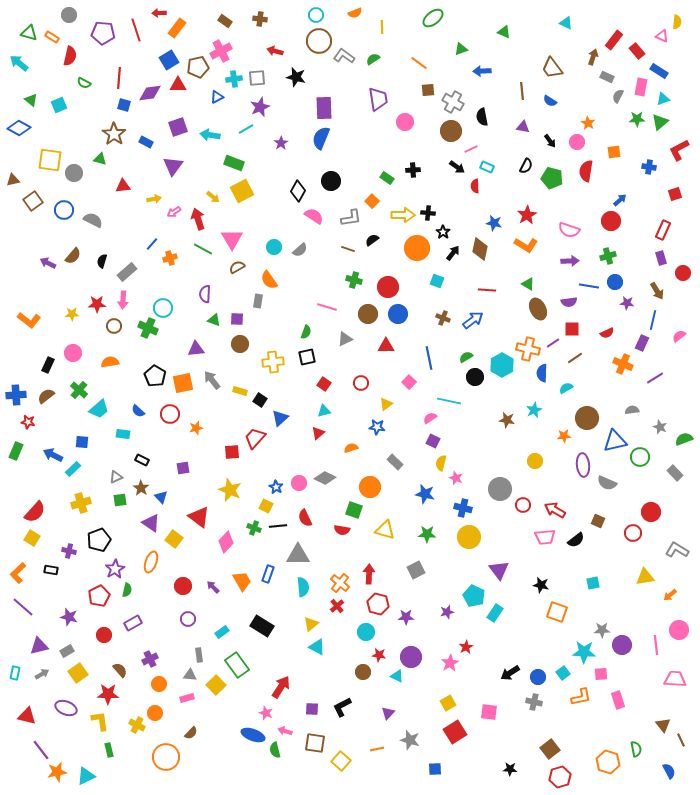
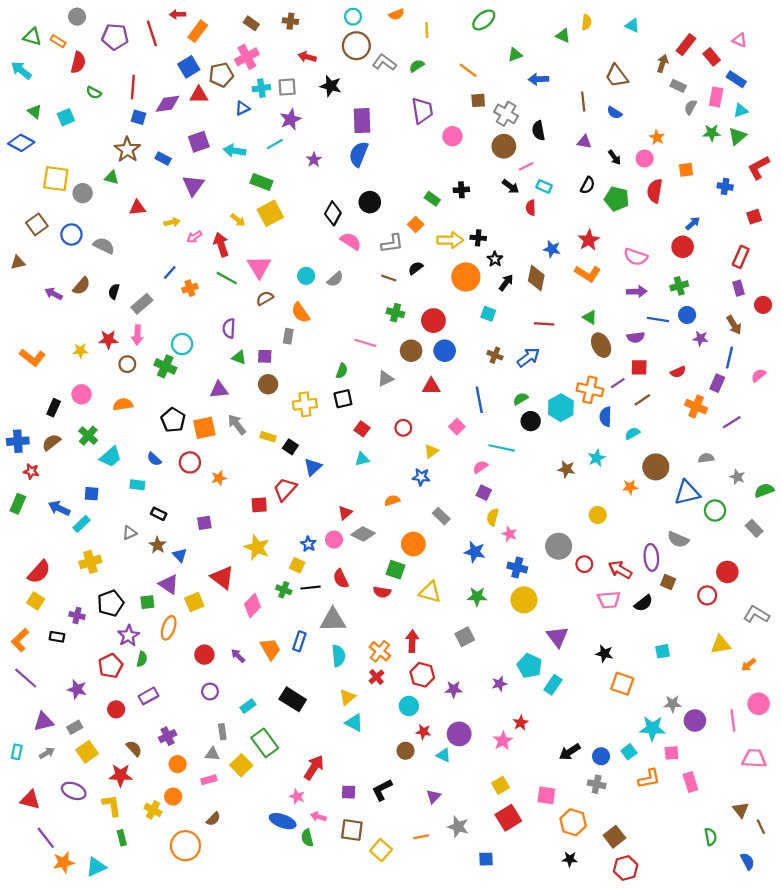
yellow semicircle: (677, 22) -> (587, 22), moved
brown triangle: (13, 180) -> (18, 262), moved
red triangle: (318, 433) -> (345, 513), moved
purple ellipse: (583, 465) -> (651, 557), moved
green square: (120, 500) -> (147, 602), moved
yellow square: (174, 539) -> (194, 602), turned 30
orange hexagon: (608, 762) -> (573, 822), moved

